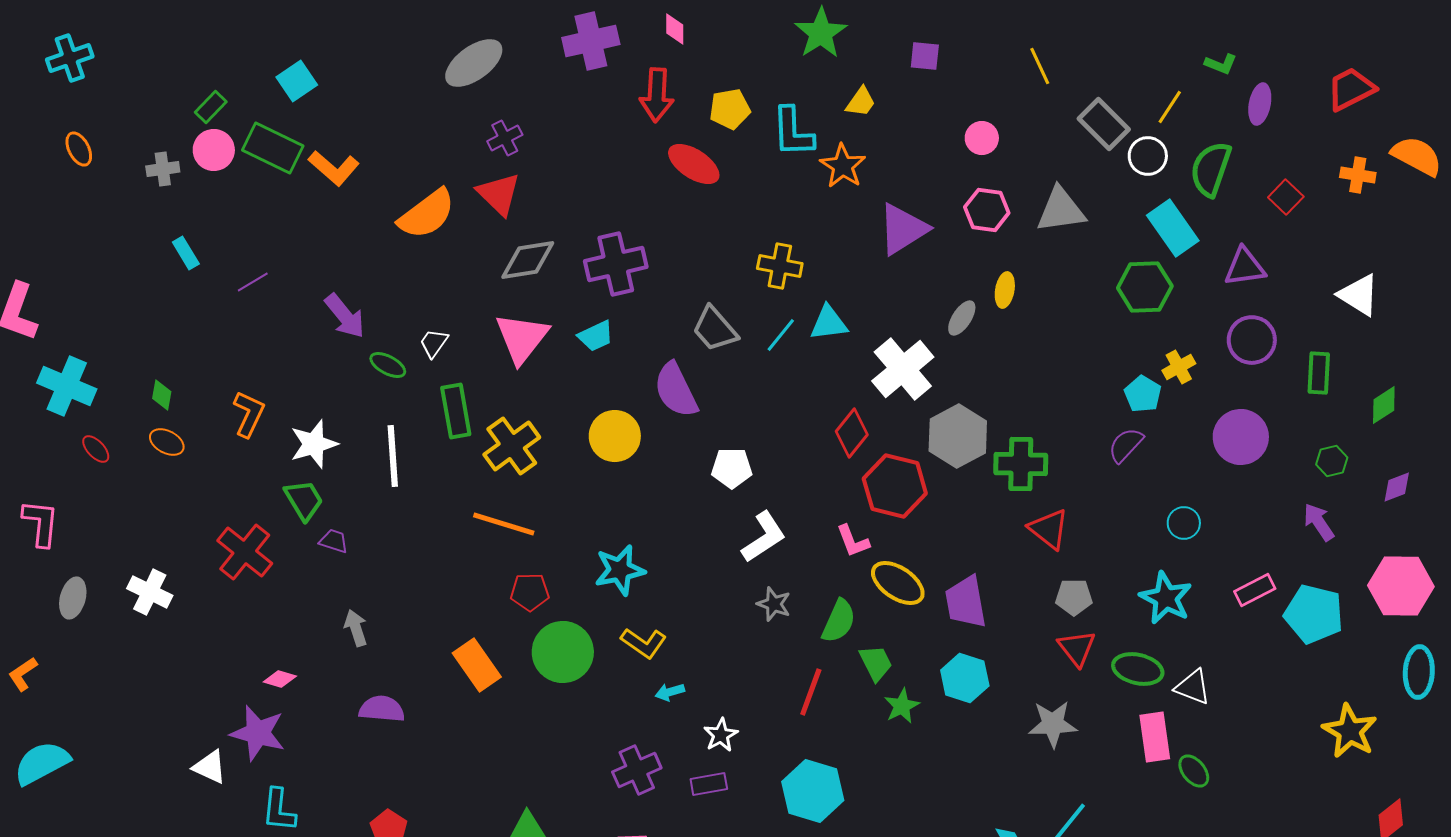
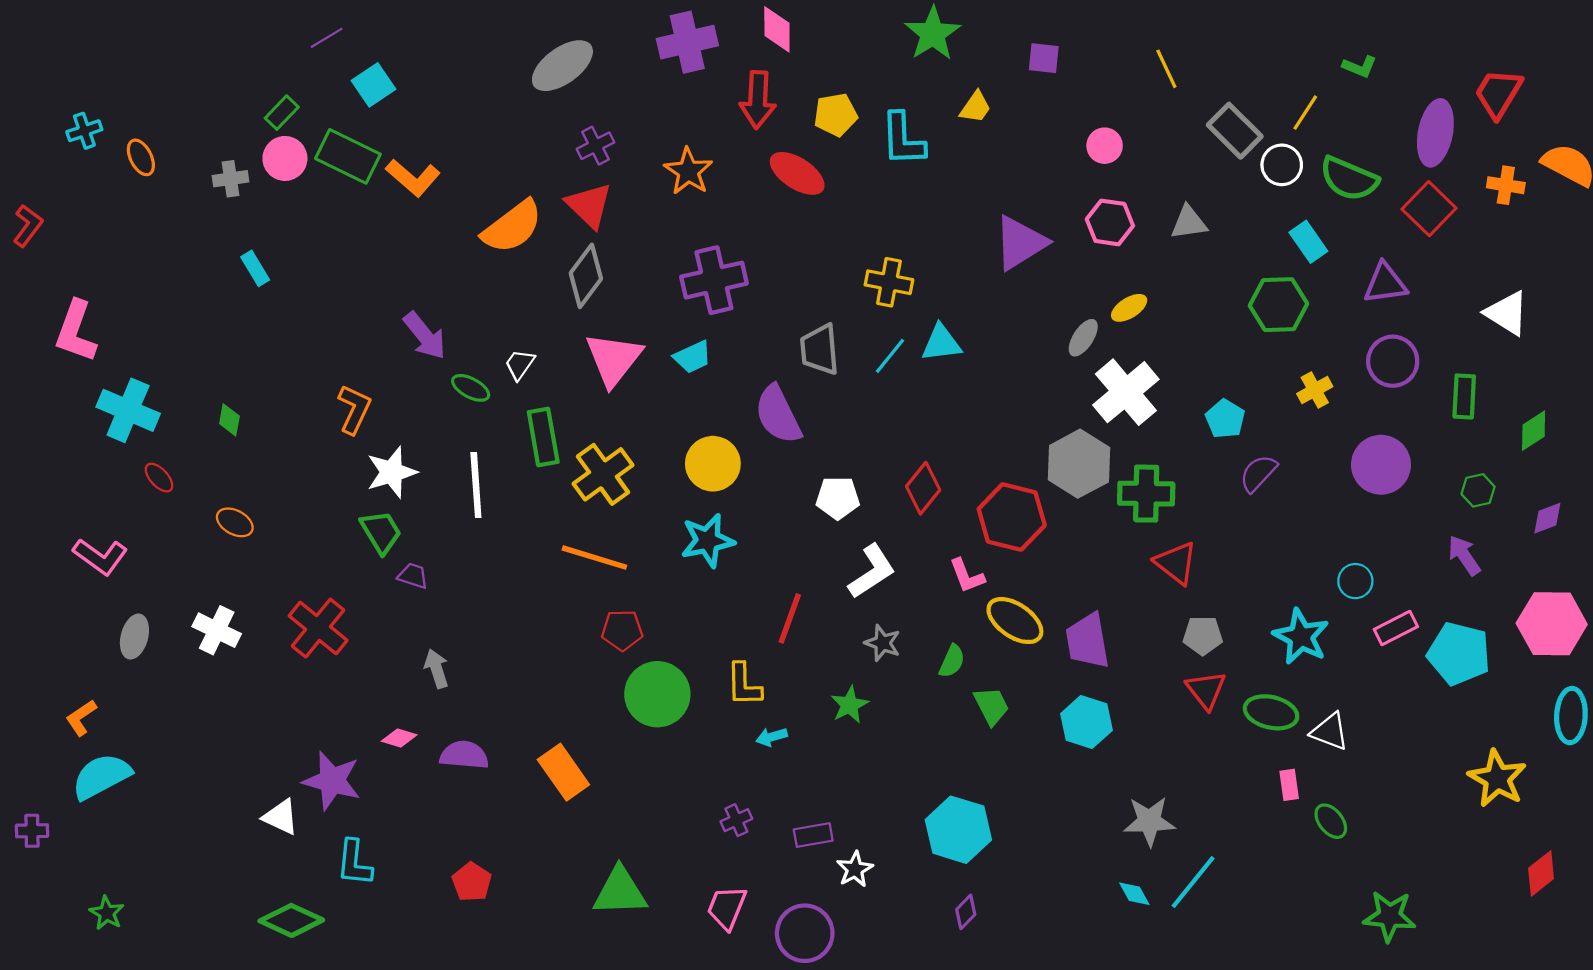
pink diamond: (675, 29) -> (777, 29), size x1.4
cyan cross: (70, 58) -> (84, 131), moved, size x0.7
red trapezoid: (1351, 89) -> (1498, 93), turned -32
purple ellipse: (1260, 104) -> (1435, 133), moved, size x1.5
orange star: (843, 166) -> (688, 171), moved
green semicircle: (1211, 169) -> (1349, 179), turned -86
red square: (1286, 197) -> (1429, 209), size x1.4
gray triangle: (1061, 210) -> (1189, 222), size x0.7
cyan rectangle: (1173, 228) -> (1308, 242), size x0.7
gray diamond: (528, 260) -> (586, 276), moved, turned -44
purple line: (253, 282) -> (327, 38), moved
yellow ellipse: (1005, 290) -> (1129, 308), turned 48
gray trapezoid: (715, 329) -> (820, 349), turned 36
white cross: (903, 369) -> (1126, 392), moved
cyan pentagon: (1143, 394) -> (1225, 419), moved
orange L-shape: (249, 414) -> (354, 409), moved
red diamond: (852, 433) -> (923, 488), moved
orange ellipse: (167, 442) -> (235, 522), moved
pink L-shape: (41, 523) -> (100, 557), turned 120
cyan circle: (1184, 523) -> (1355, 581), moved
red cross: (245, 552) -> (318, 628), moved
cyan star: (620, 570) -> (708, 541), moved
green semicircle: (839, 621) -> (952, 661), size x0.7
yellow L-shape: (644, 643) -> (744, 685), turned 54
orange rectangle: (477, 665) -> (563, 772), moved
pink diamond: (280, 679) -> (399, 738), moved
red line: (811, 692) -> (790, 618), moved
green star: (902, 706) -> (849, 705), moved
gray star: (1053, 724) -> (1149, 821), moved
white star: (721, 735) -> (855, 869), moved
pink rectangle: (1155, 737) -> (1289, 785), size x0.6
cyan semicircle: (42, 763) -> (101, 776), moved
purple cross: (637, 770) -> (736, 820), size x0.6
cyan hexagon: (813, 791) -> (958, 830), moved

